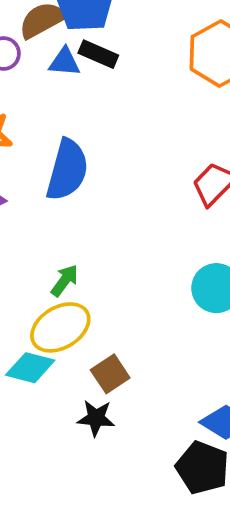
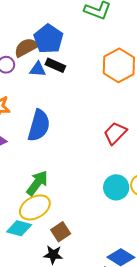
green arrow: (65, 280) -> (37, 183), size x1.5

